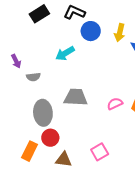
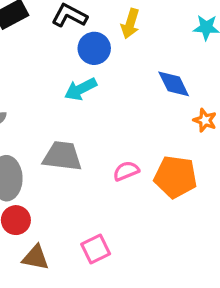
yellow arrow: (120, 33) -> (130, 24), moved
cyan arrow: (65, 53) -> (81, 89), moved

